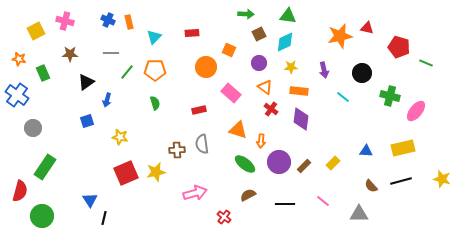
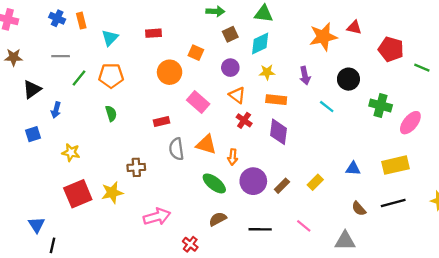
gray semicircle: (202, 144) -> (176, 149), moved

